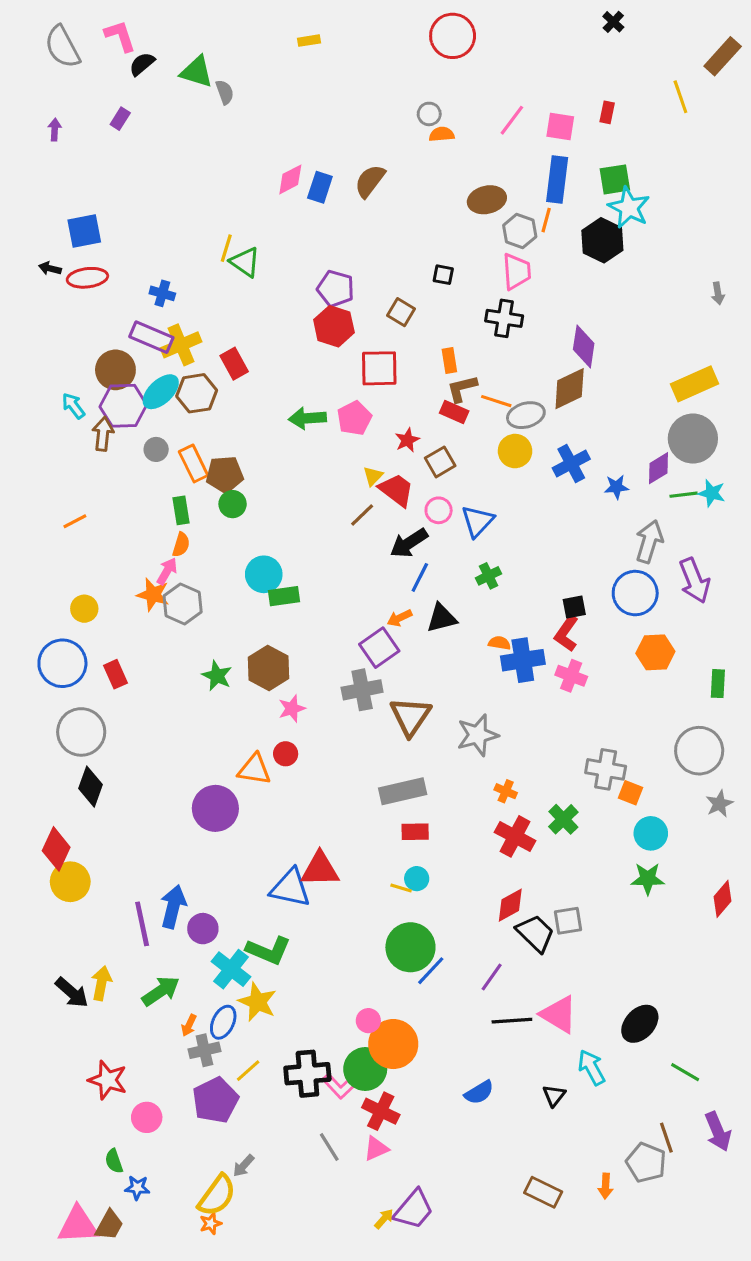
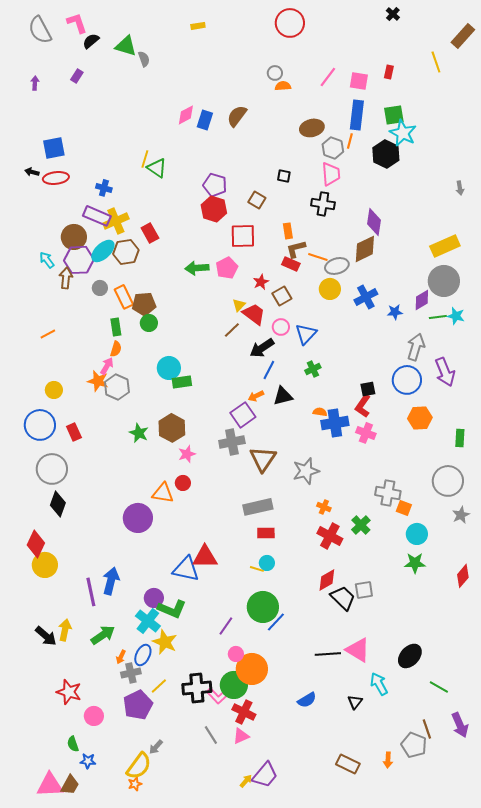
purple circle: (203, 929) -> (154, 598), moved
purple line: (492, 977) -> (226, 626), moved

